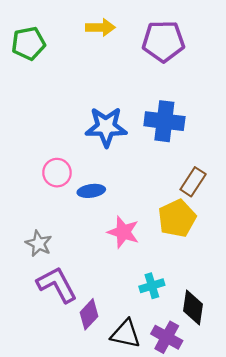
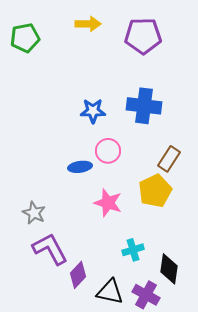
blue star: (106, 127) -> (93, 111), size x0.7
pink circle: (57, 173) -> (108, 151), moved

